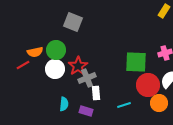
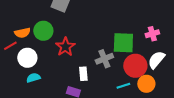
white circle: (55, 69) -> (27, 58), moved
gray cross: (87, 78) -> (104, 59), moved
cyan semicircle: (64, 104) -> (33, 78), moved, turned -112
cyan line: (124, 105) -> (123, 86), moved

